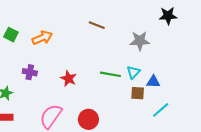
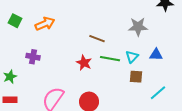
brown line: (97, 25) -> (97, 39), moved
red star: (69, 79) -> (84, 63), moved
blue triangle: (153, 82) -> (156, 55), moved

